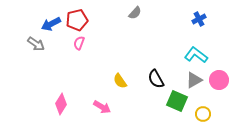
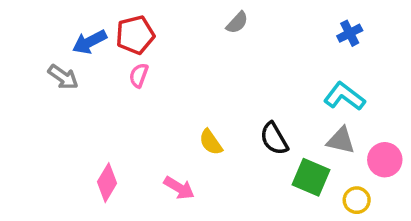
gray triangle: (194, 80) -> (341, 140), turned 42
pink circle: (219, 80) -> (385, 160), moved

